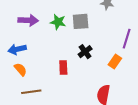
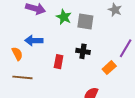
blue arrow: (17, 49) -> (34, 41), moved
black cross: (85, 52) -> (83, 51), turned 32

